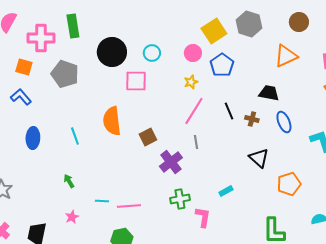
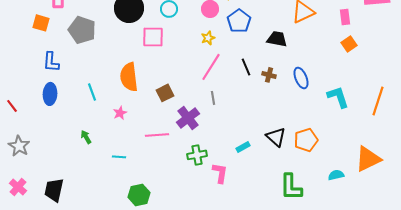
black trapezoid: (269, 93) -> (277, 39), moved
blue L-shape: (21, 97) -> (51, 62), moved, turned -135
black triangle: (259, 158) -> (276, 137), moved
pink line: (129, 206) -> (157, 135), moved
pink star: (72, 217) -> (120, 113), moved

